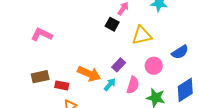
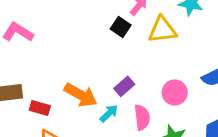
yellow triangle: (142, 35) -> (162, 30), moved
pink semicircle: (133, 85) -> (142, 117), turned -30

